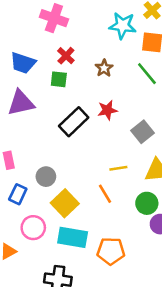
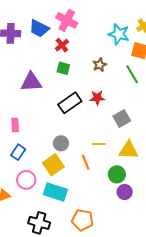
red cross: (66, 56) -> (62, 45), moved
blue trapezoid: (23, 63) -> (39, 28), moved
gray circle: (46, 177) -> (61, 143), moved
orange pentagon: (111, 251) -> (82, 220), moved

